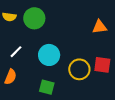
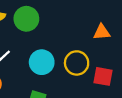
yellow circle: (79, 69) -> (77, 63), moved

